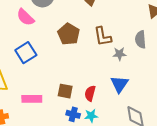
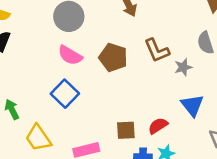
pink semicircle: (25, 17) -> (70, 55), moved
red semicircle: (90, 93) -> (158, 126), turned 56

